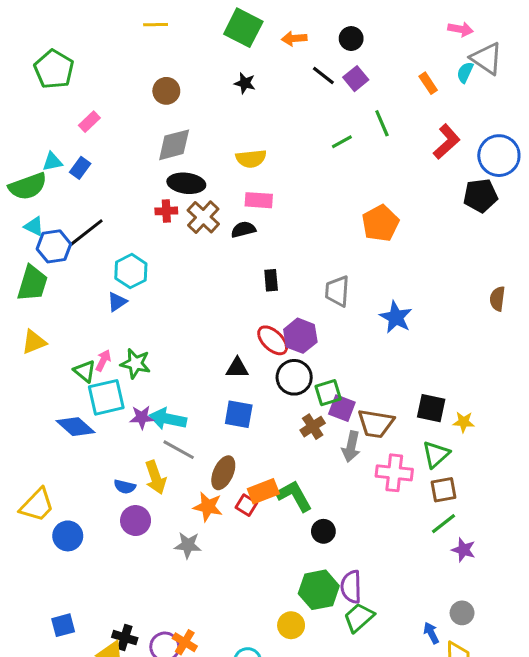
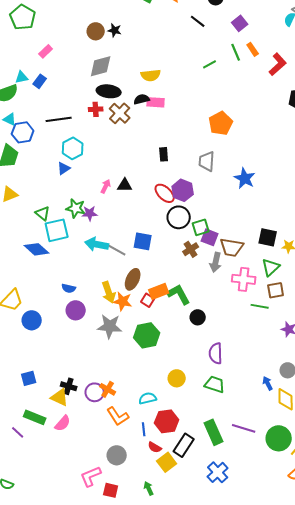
purple square: (356, 79) -> (240, 23), moved
black star: (245, 83) -> (115, 30), moved
orange rectangle: (428, 83) -> (253, 49), moved
orange pentagon: (380, 223) -> (221, 123), moved
black semicircle: (243, 229) -> (142, 99), moved
black line: (86, 233) -> (59, 119), moved, turned 30
pink arrow: (103, 360) -> (106, 186), moved
black triangle: (237, 368) -> (125, 185), moved
purple star: (142, 417) -> (90, 213), moved
gray line: (179, 450) -> (116, 249), moved
yellow arrow: (156, 477) -> (109, 292), moved
green line: (444, 524) -> (260, 306), moved, turned 48
gray star: (188, 545) -> (110, 326), size x1.4
green hexagon: (319, 590) -> (147, 335), moved
green trapezoid: (359, 618) -> (215, 384), moved, turned 60

